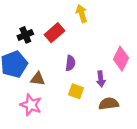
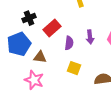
red rectangle: (55, 33) -> (52, 28), moved
purple arrow: (101, 79) -> (90, 37), moved

